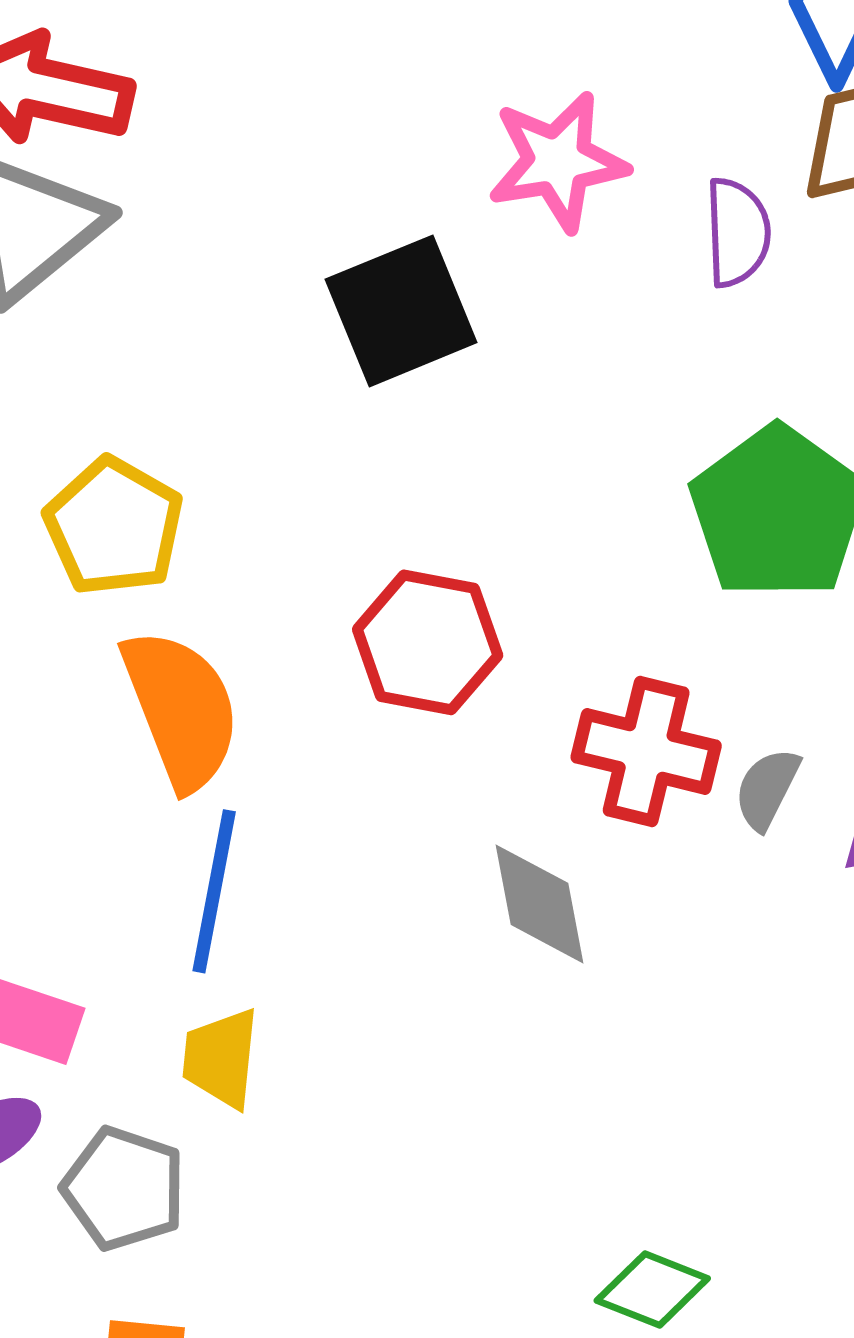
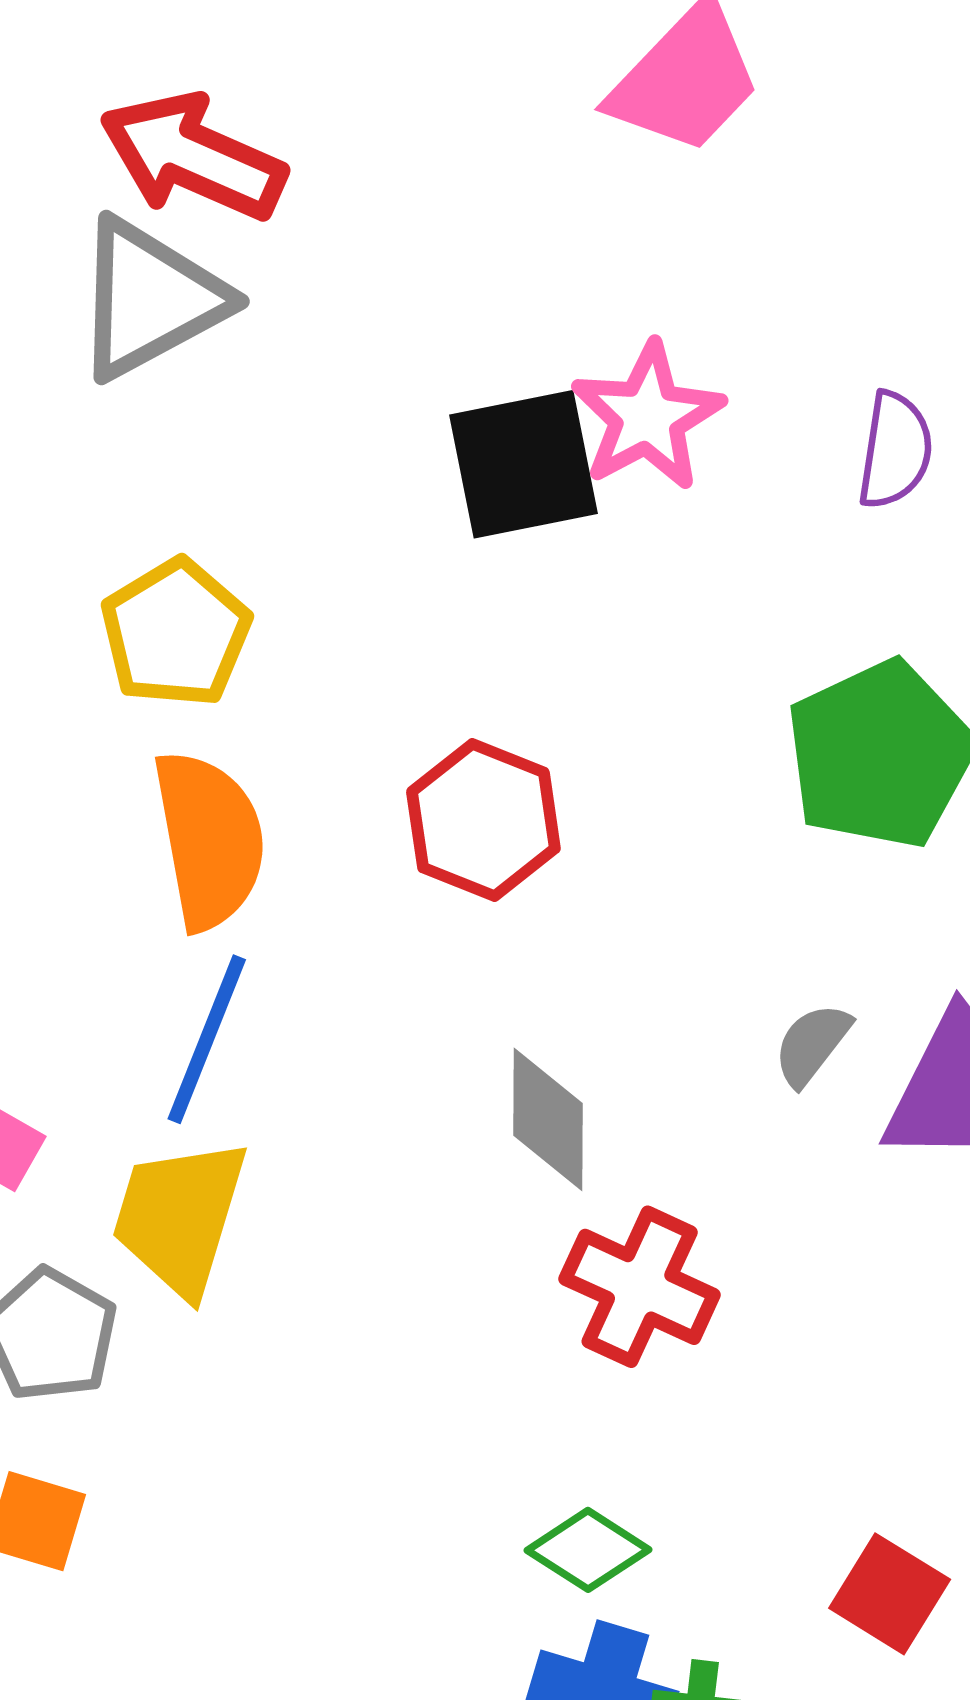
pink star: (558, 161) -> (647, 417), moved, turned -30
red cross: (646, 752) -> (640, 1287), moved
yellow trapezoid: (221, 1058) -> (180, 1217), size x1.5

